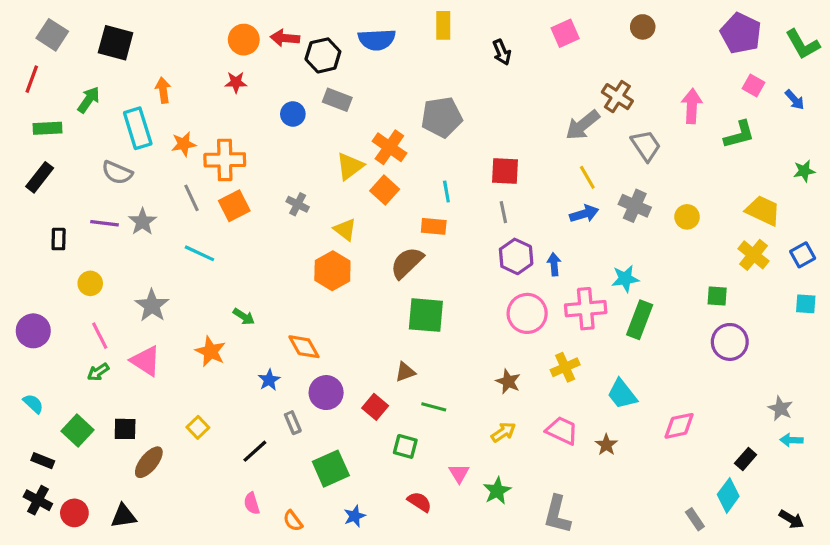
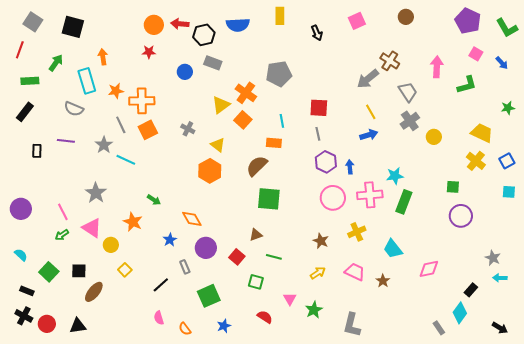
gray cross: (635, 206) -> (410, 121), moved, turned 30
gray star: (142, 222) -> (104, 145), moved
yellow circle: (90, 283) -> (111, 245), moved

